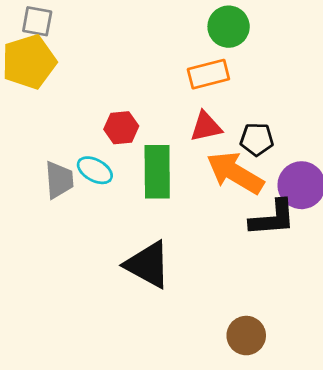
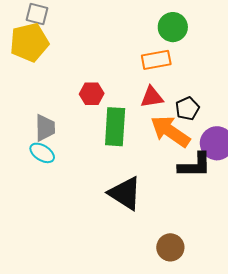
black pentagon: (257, 139) -> (187, 109), turned -30
cyan ellipse: (95, 170) -> (42, 153), moved
black triangle: (148, 265) -> (125, 193), moved

